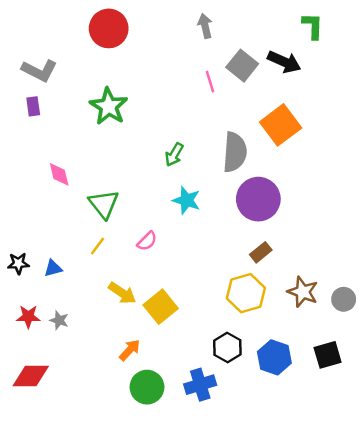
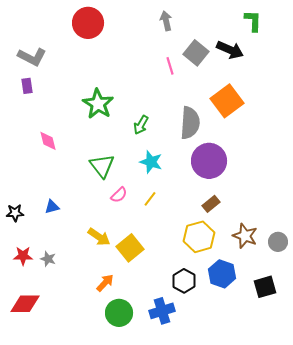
green star: (109, 106) -> (98, 104), moved
green triangle: (104, 204) -> (102, 166), moved
yellow line: (98, 246) -> (150, 199), moved
blue triangle: (53, 268) -> (52, 207), moved
blue hexagon: (274, 357) -> (222, 274), moved

